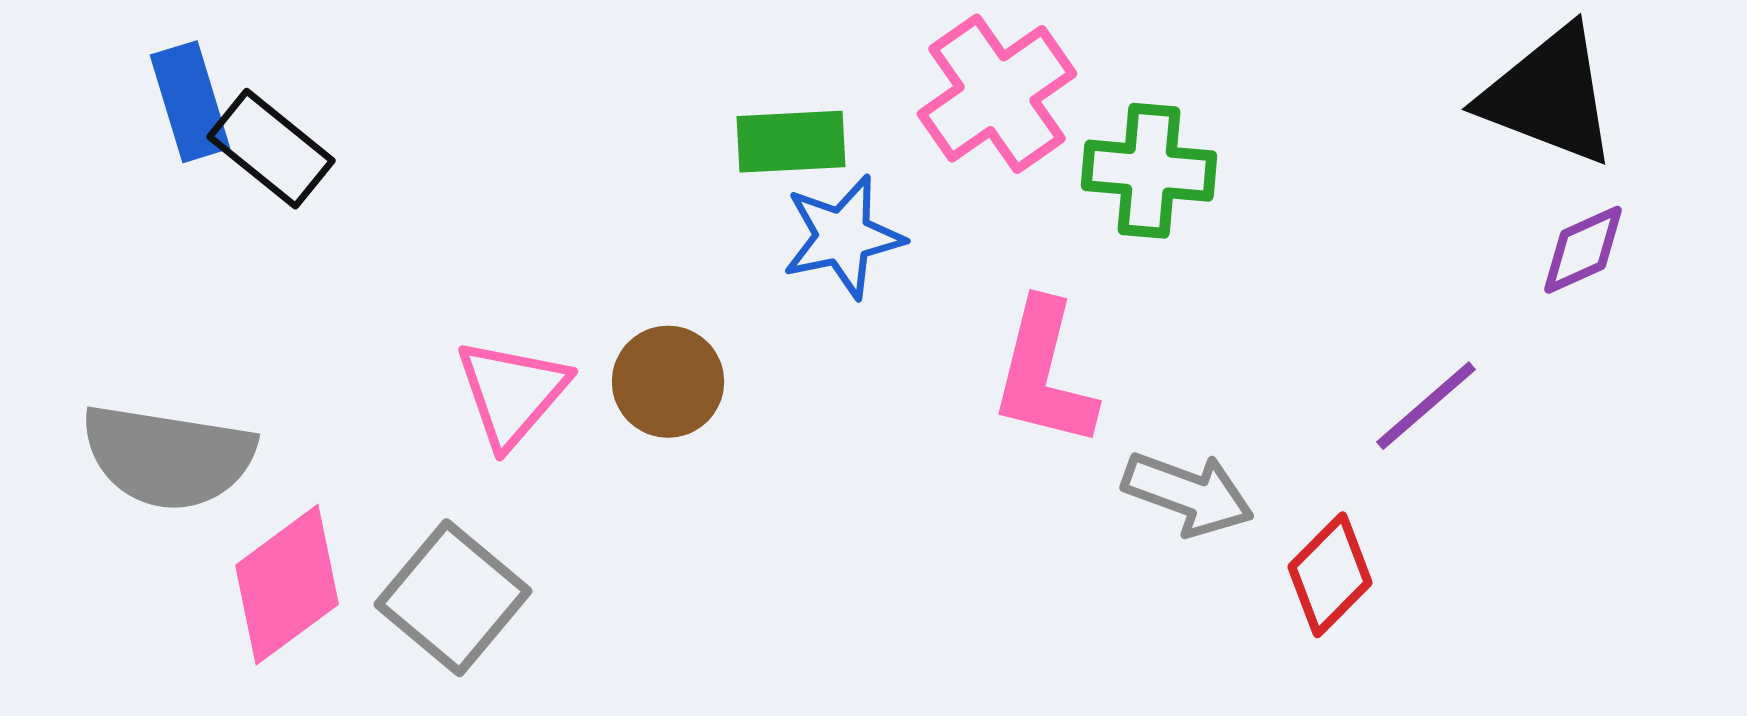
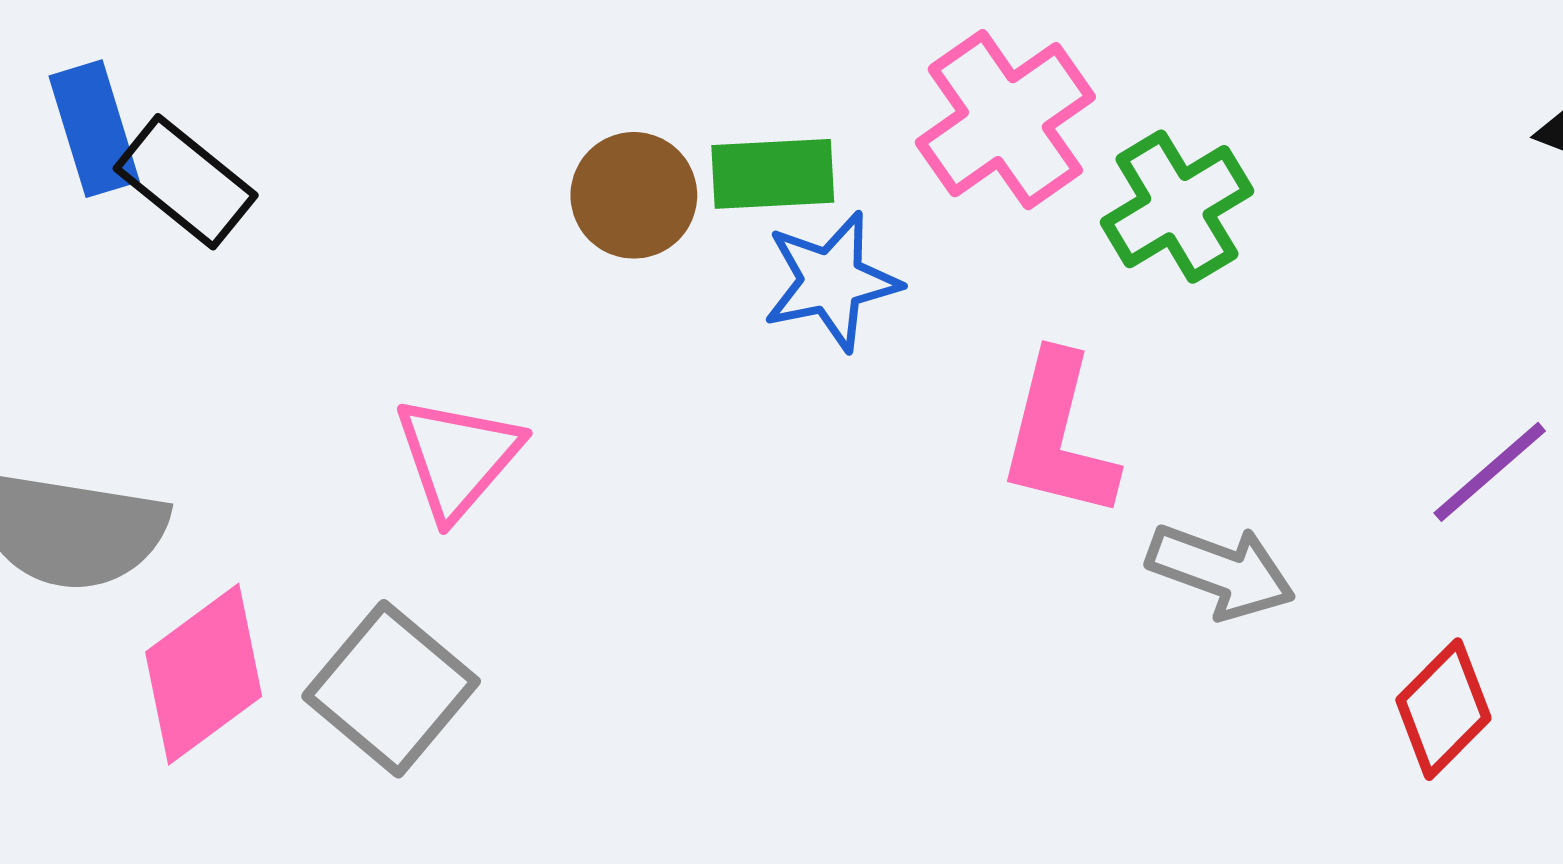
green cross: (1149, 171) -> (1177, 207), turned -36
brown circle: (668, 382) -> (634, 195), moved
red diamond: (1330, 575) -> (1443, 709), moved

